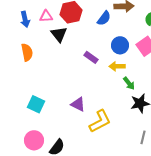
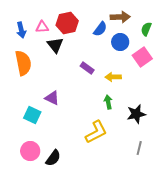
blue circle: (120, 45) -> (120, 42), moved
orange semicircle: (27, 52) -> (23, 63), size x1.4
green arrow: (129, 83) -> (108, 102), moved, turned -152
purple triangle: (78, 104) -> (52, 98), moved

